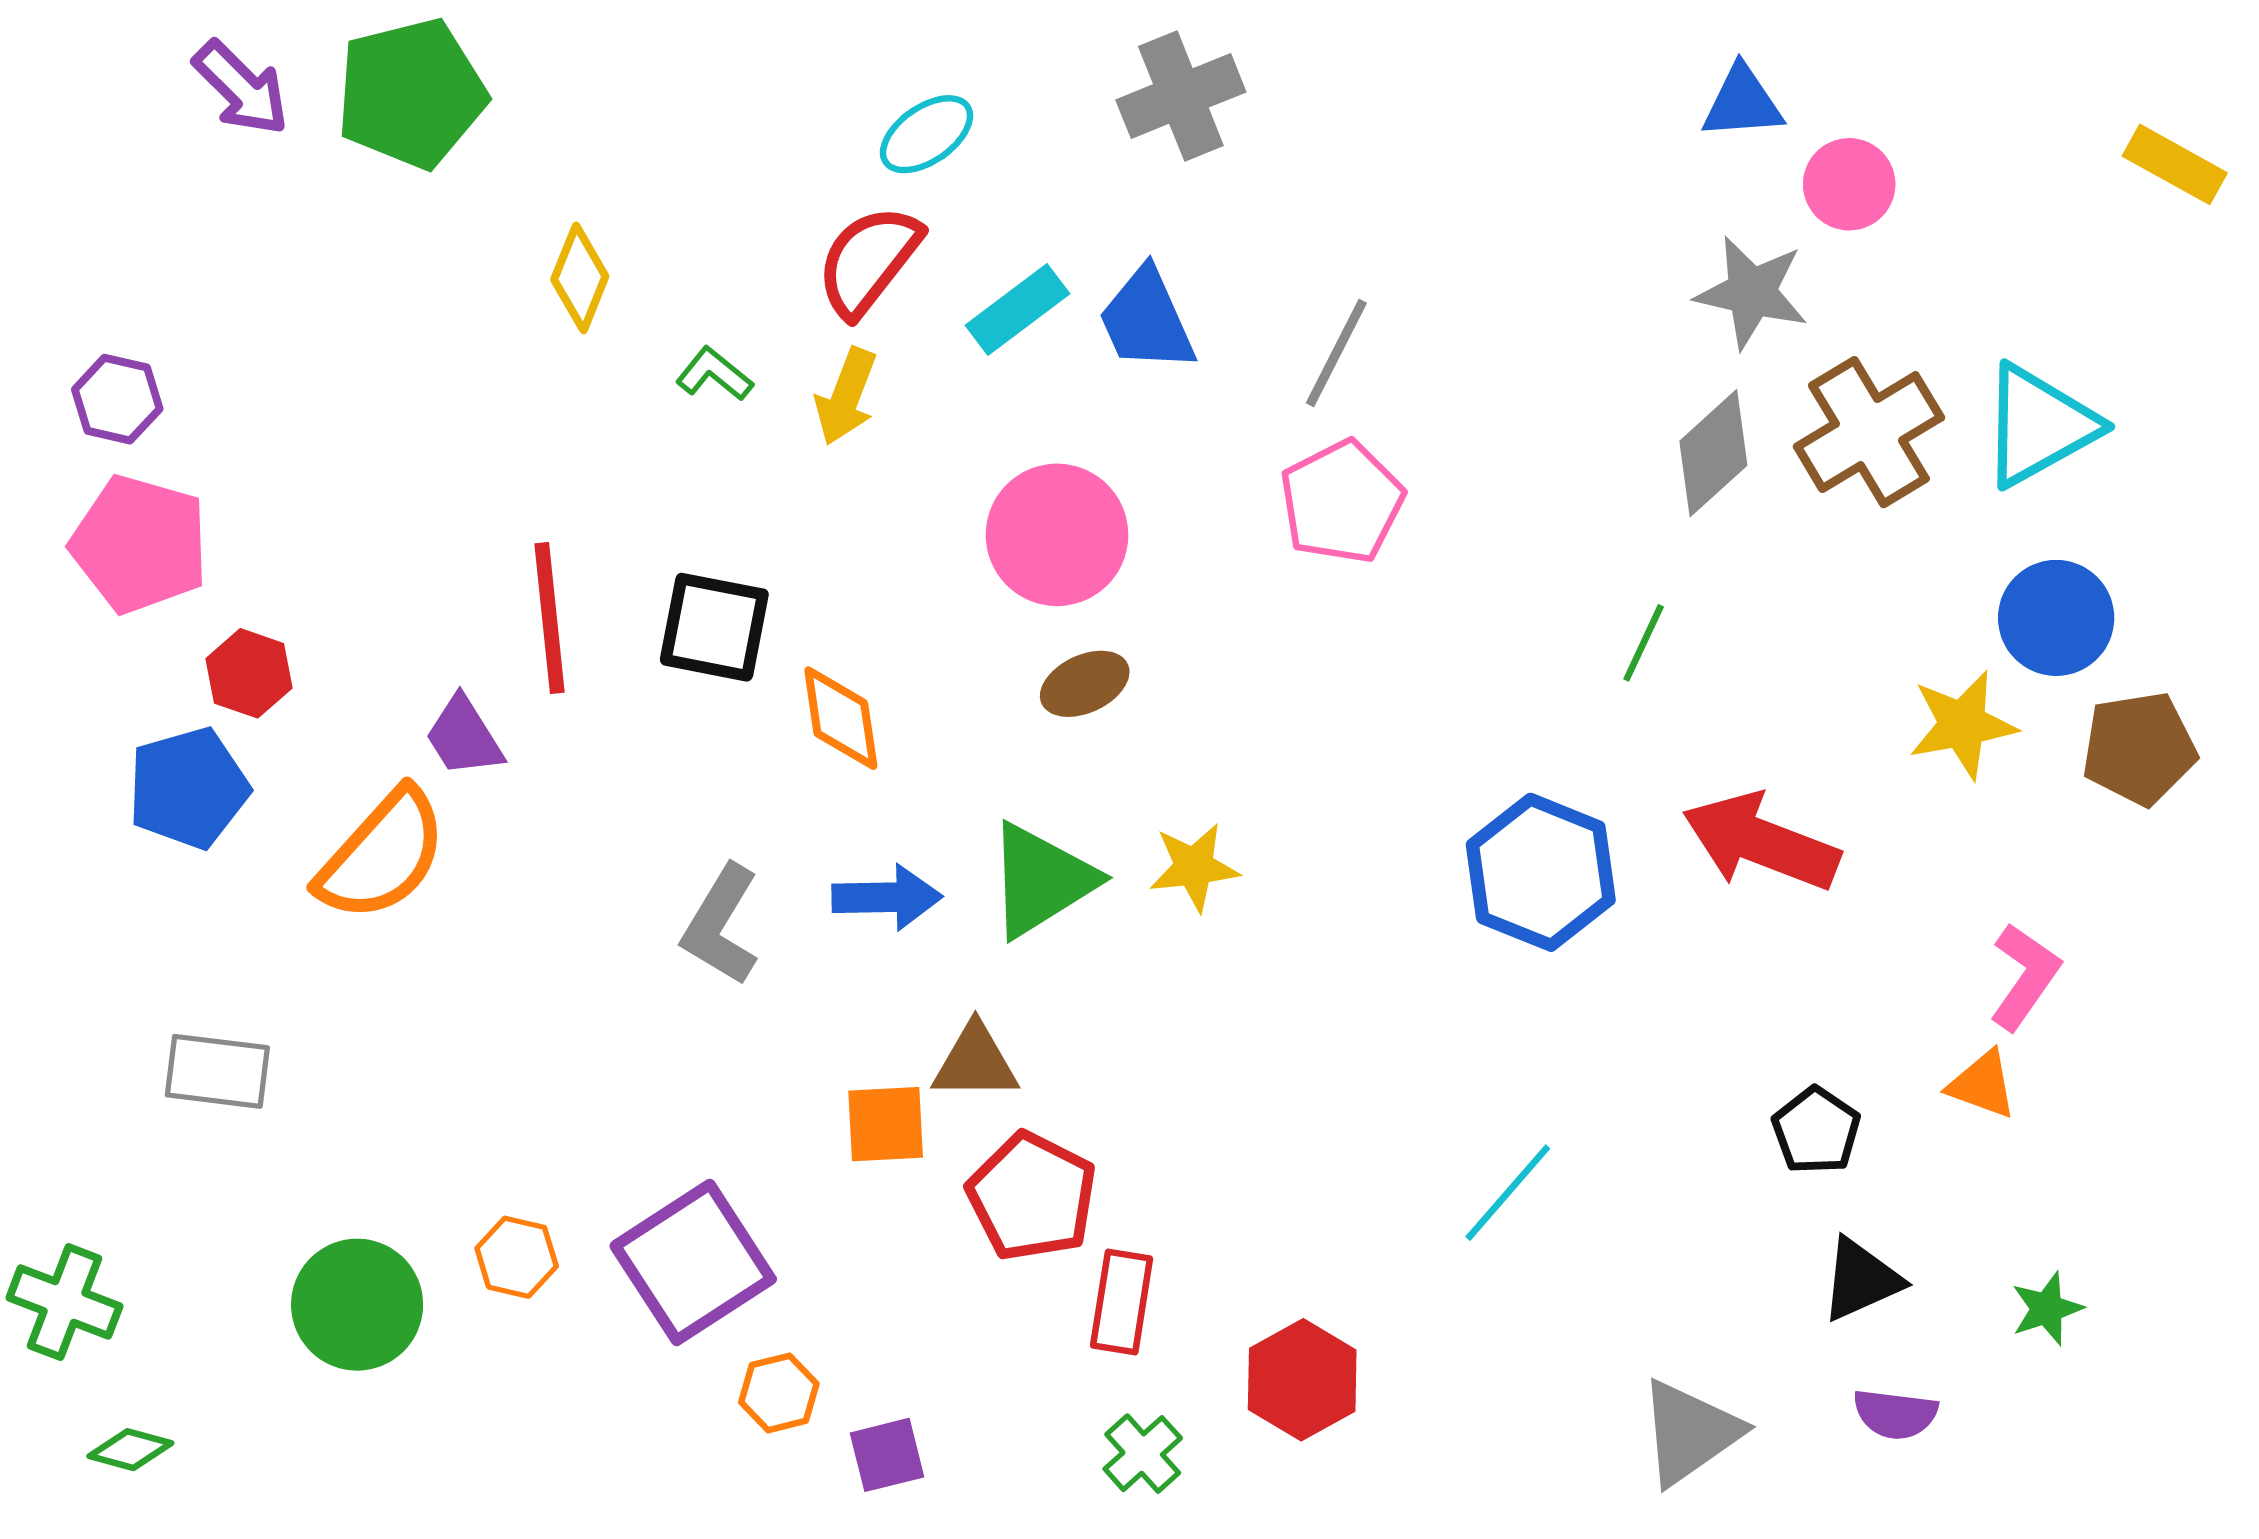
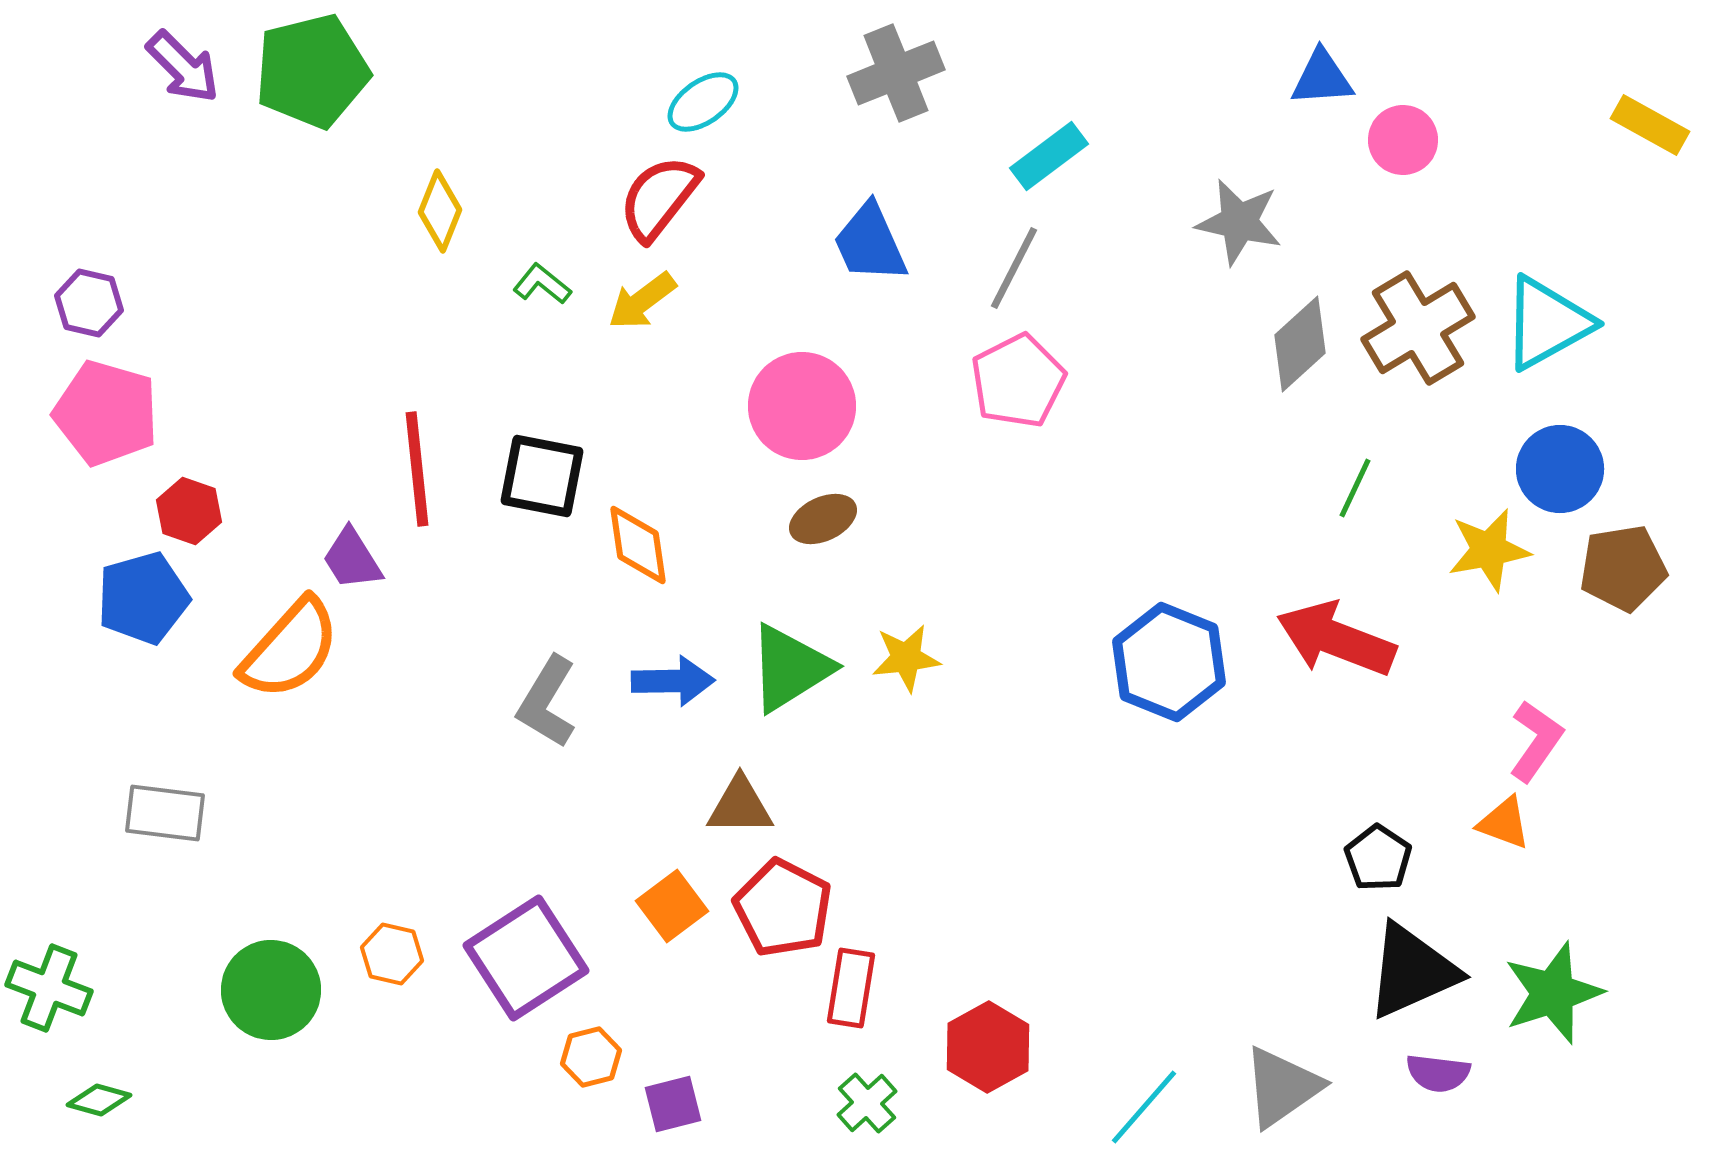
gray star: (1752, 292) -> (1239, 222), moved
cyan rectangle: (1017, 309) -> (1049, 156), moved
yellow arrow: (846, 396) -> (642, 301), turned 32
green line: (1644, 643) -> (1355, 488), moved
orange square: (886, 1124) -> (672, 906), moved, turned -34
cyan line: (1508, 1193) -> (1144, 1107), moved
black triangle: (1861, 1280) -> (1412, 971), size x1.5
green star: (2047, 1309) -> (1553, 993), size x1.8

